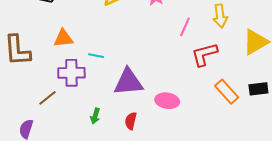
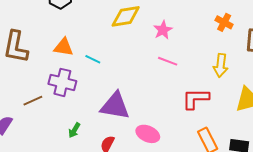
pink line: (185, 27) -> (168, 61), moved, turned 72
cyan line: (96, 56) -> (93, 59), moved

